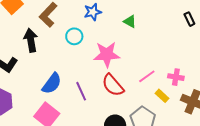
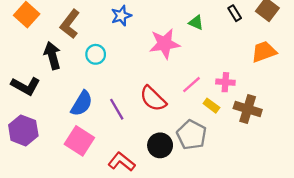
green triangle: (130, 22) -> (196, 23), moved
cyan circle: (74, 36) -> (96, 54), moved
pink star: (107, 54) -> (165, 44), moved

